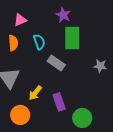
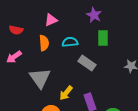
green rectangle: (72, 38) -> (103, 38), size x0.7
cyan semicircle: (39, 42) -> (70, 42), turned -77

